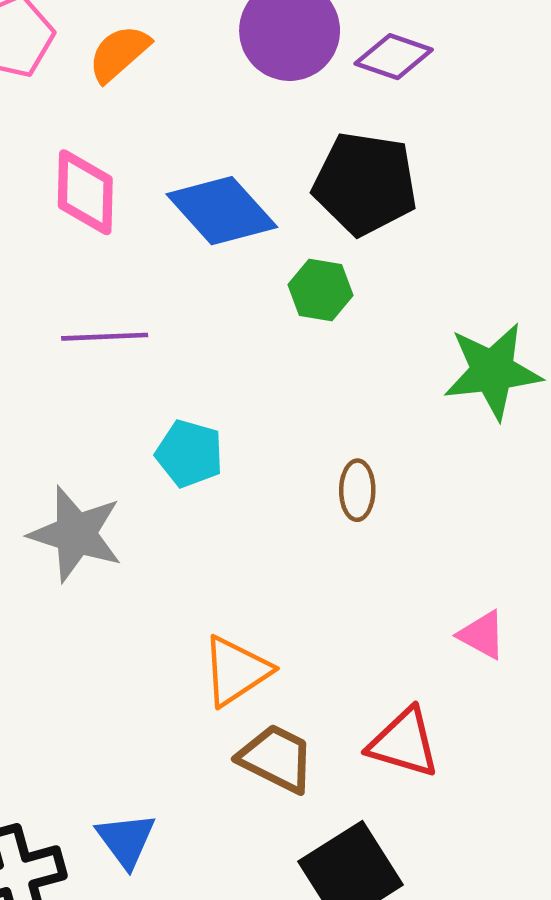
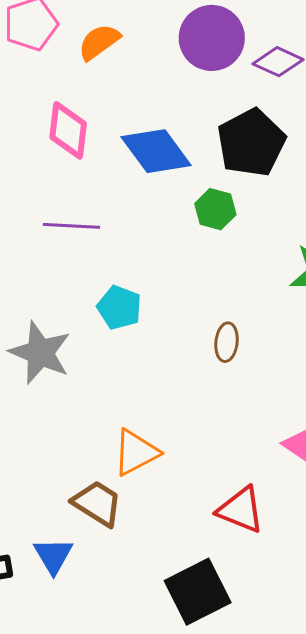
black pentagon: (365, 184) -> (251, 143), turned 30
brown trapezoid: (276, 758) -> (97, 503), moved

